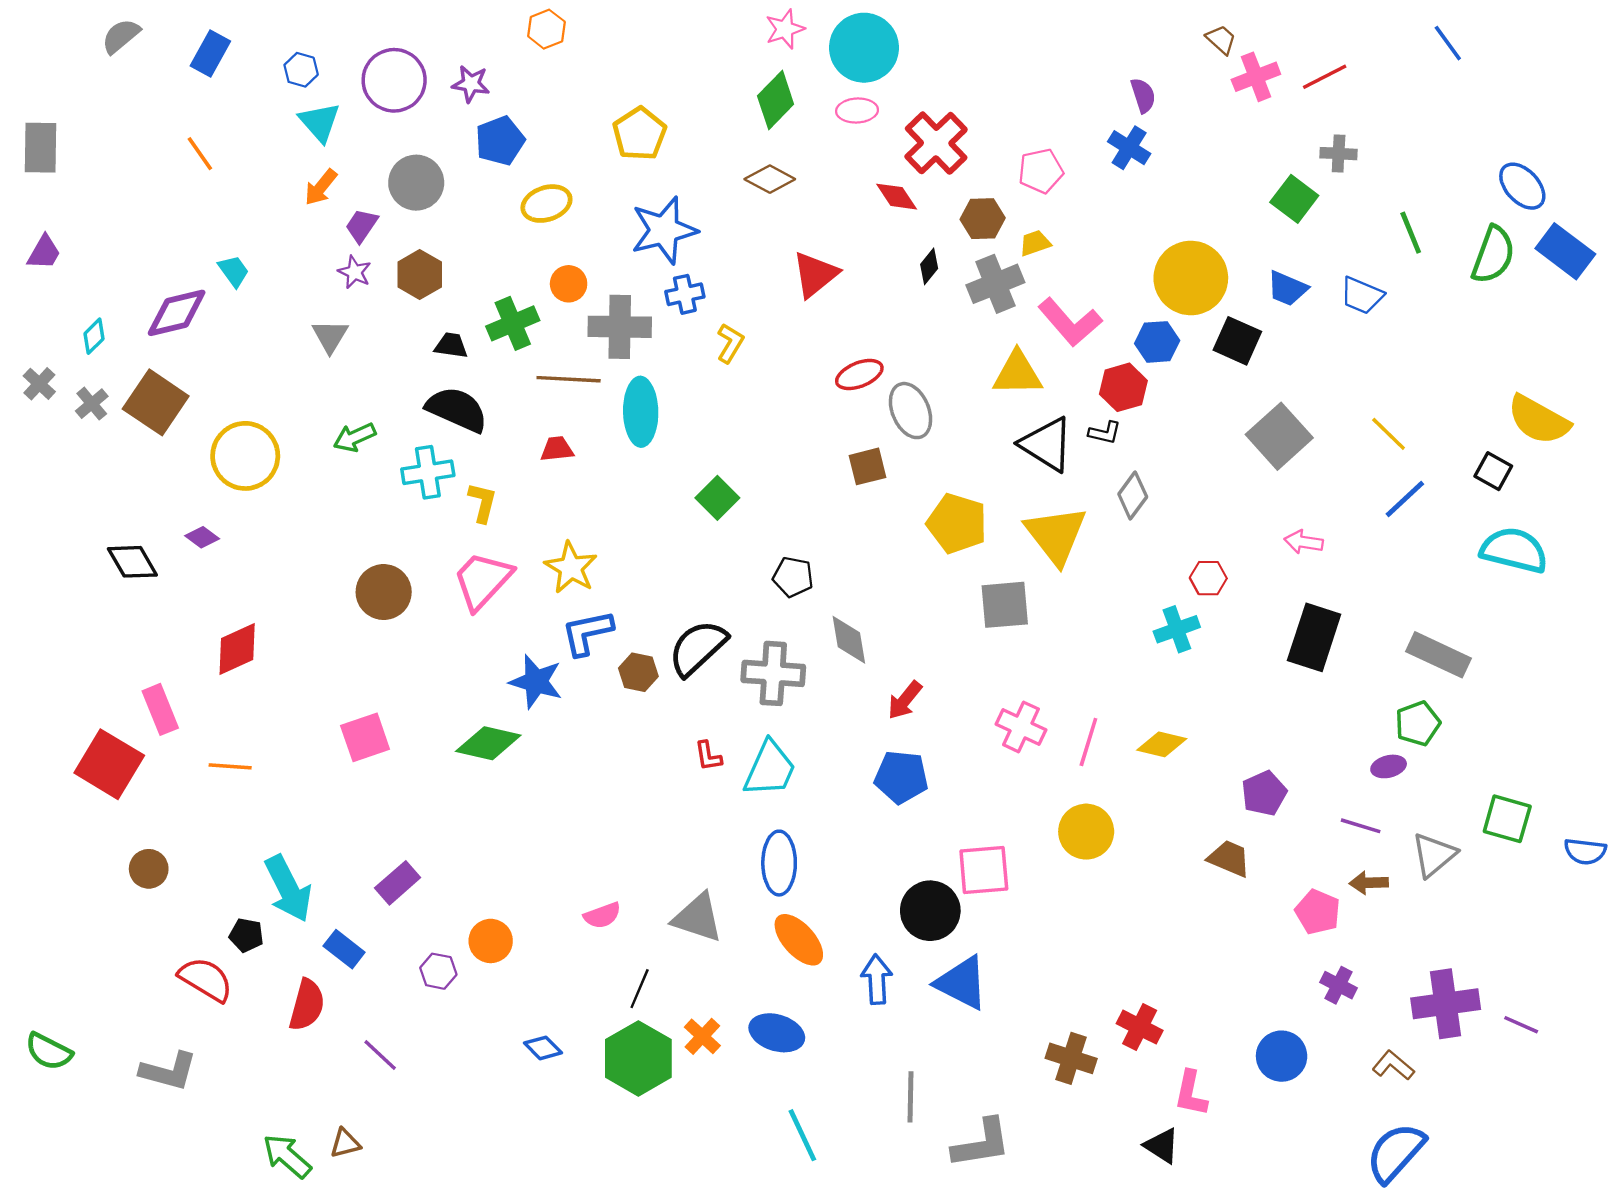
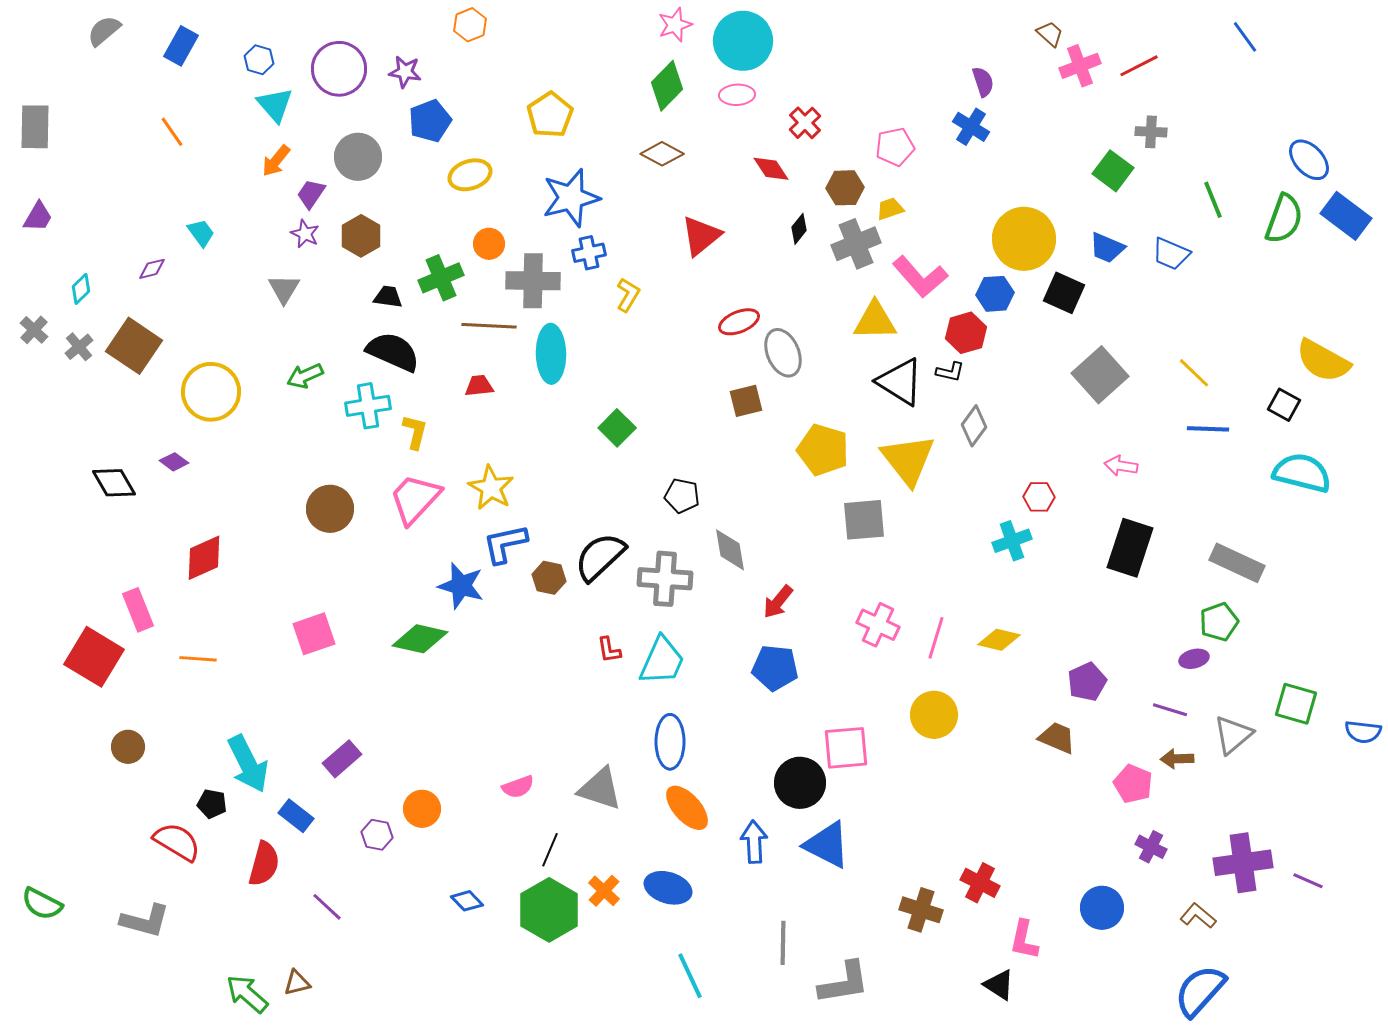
red cross: (936, 143) -> (805, 123), size x0.6
purple diamond: (177, 313) -> (152, 269), size x0.5
blue line: (1405, 499) -> (1208, 429), turned 45

